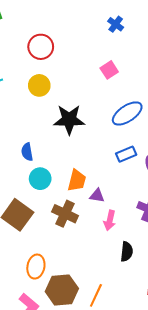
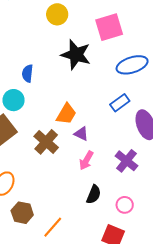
pink square: (109, 70) -> (109, 27), moved, size x1.6
blue rectangle: (126, 154) -> (120, 103), turned -30
cyan circle: (40, 179) -> (14, 100), moved
brown hexagon: (62, 290) -> (22, 213), size x0.7

